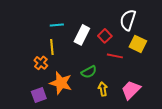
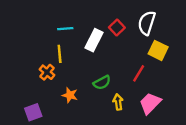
red square: (105, 36) -> (117, 28), moved
red line: (115, 56) -> (139, 73), moved, turned -70
orange star: (61, 83) -> (70, 95), size x0.6
purple square: (39, 95) -> (33, 112), moved

